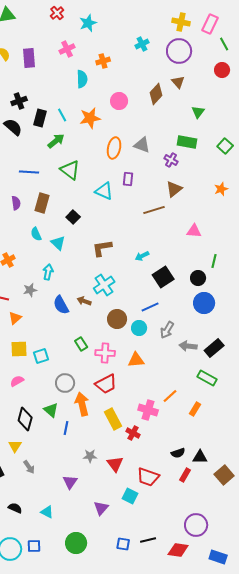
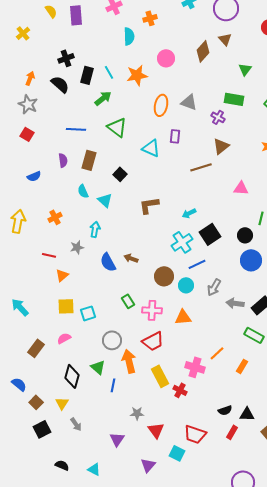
cyan cross: (104, 285) -> (182, 242), moved
red triangle: (115, 464) -> (156, 430), moved

